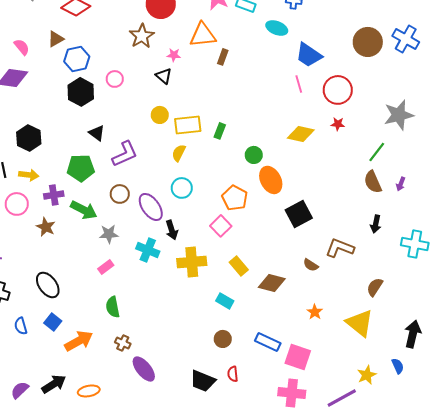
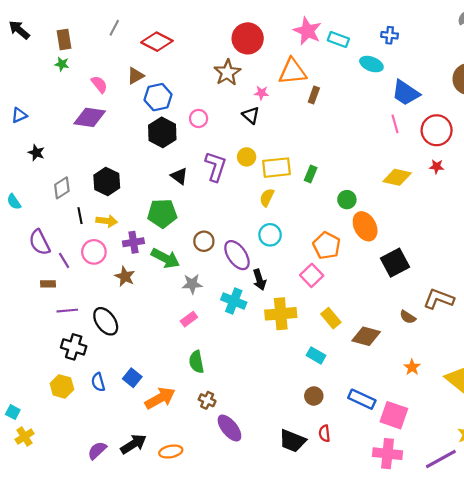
purple L-shape: (125, 154) -> (216, 167), moved, turned -48
black ellipse: (48, 285) -> (106, 321), moved

